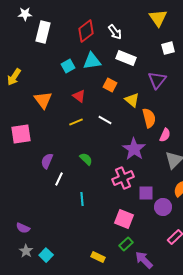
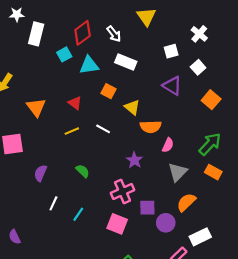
yellow triangle: (158, 18) -> (146, 17), moved
cyan square: (68, 66) -> (64, 54), moved
purple triangle: (157, 80) -> (172, 86), moved, turned -36
orange semicircle: (149, 118) -> (151, 127), turned 102
purple star: (134, 149) -> (134, 160), size x0.7
white line: (59, 179) -> (53, 203), moved
cyan line: (82, 199) -> (78, 214), turned 40
pink square: (124, 219) -> (117, 224), moved
purple semicircle: (23, 228) -> (15, 237), moved, turned 40

